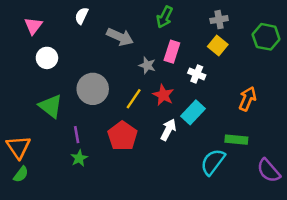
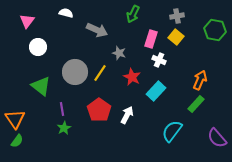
white semicircle: (82, 16) -> (66, 13), turned 80
pink rectangle: (172, 52) -> (151, 39), moved
yellow line: (134, 99) -> (100, 73), moved
white arrow: (168, 130) -> (127, 115), moved
green rectangle: (236, 140) -> (196, 104), moved, turned -54

